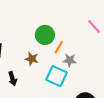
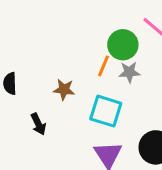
green circle: (45, 35) -> (123, 45), moved
gray star: (70, 60) -> (129, 72), moved

